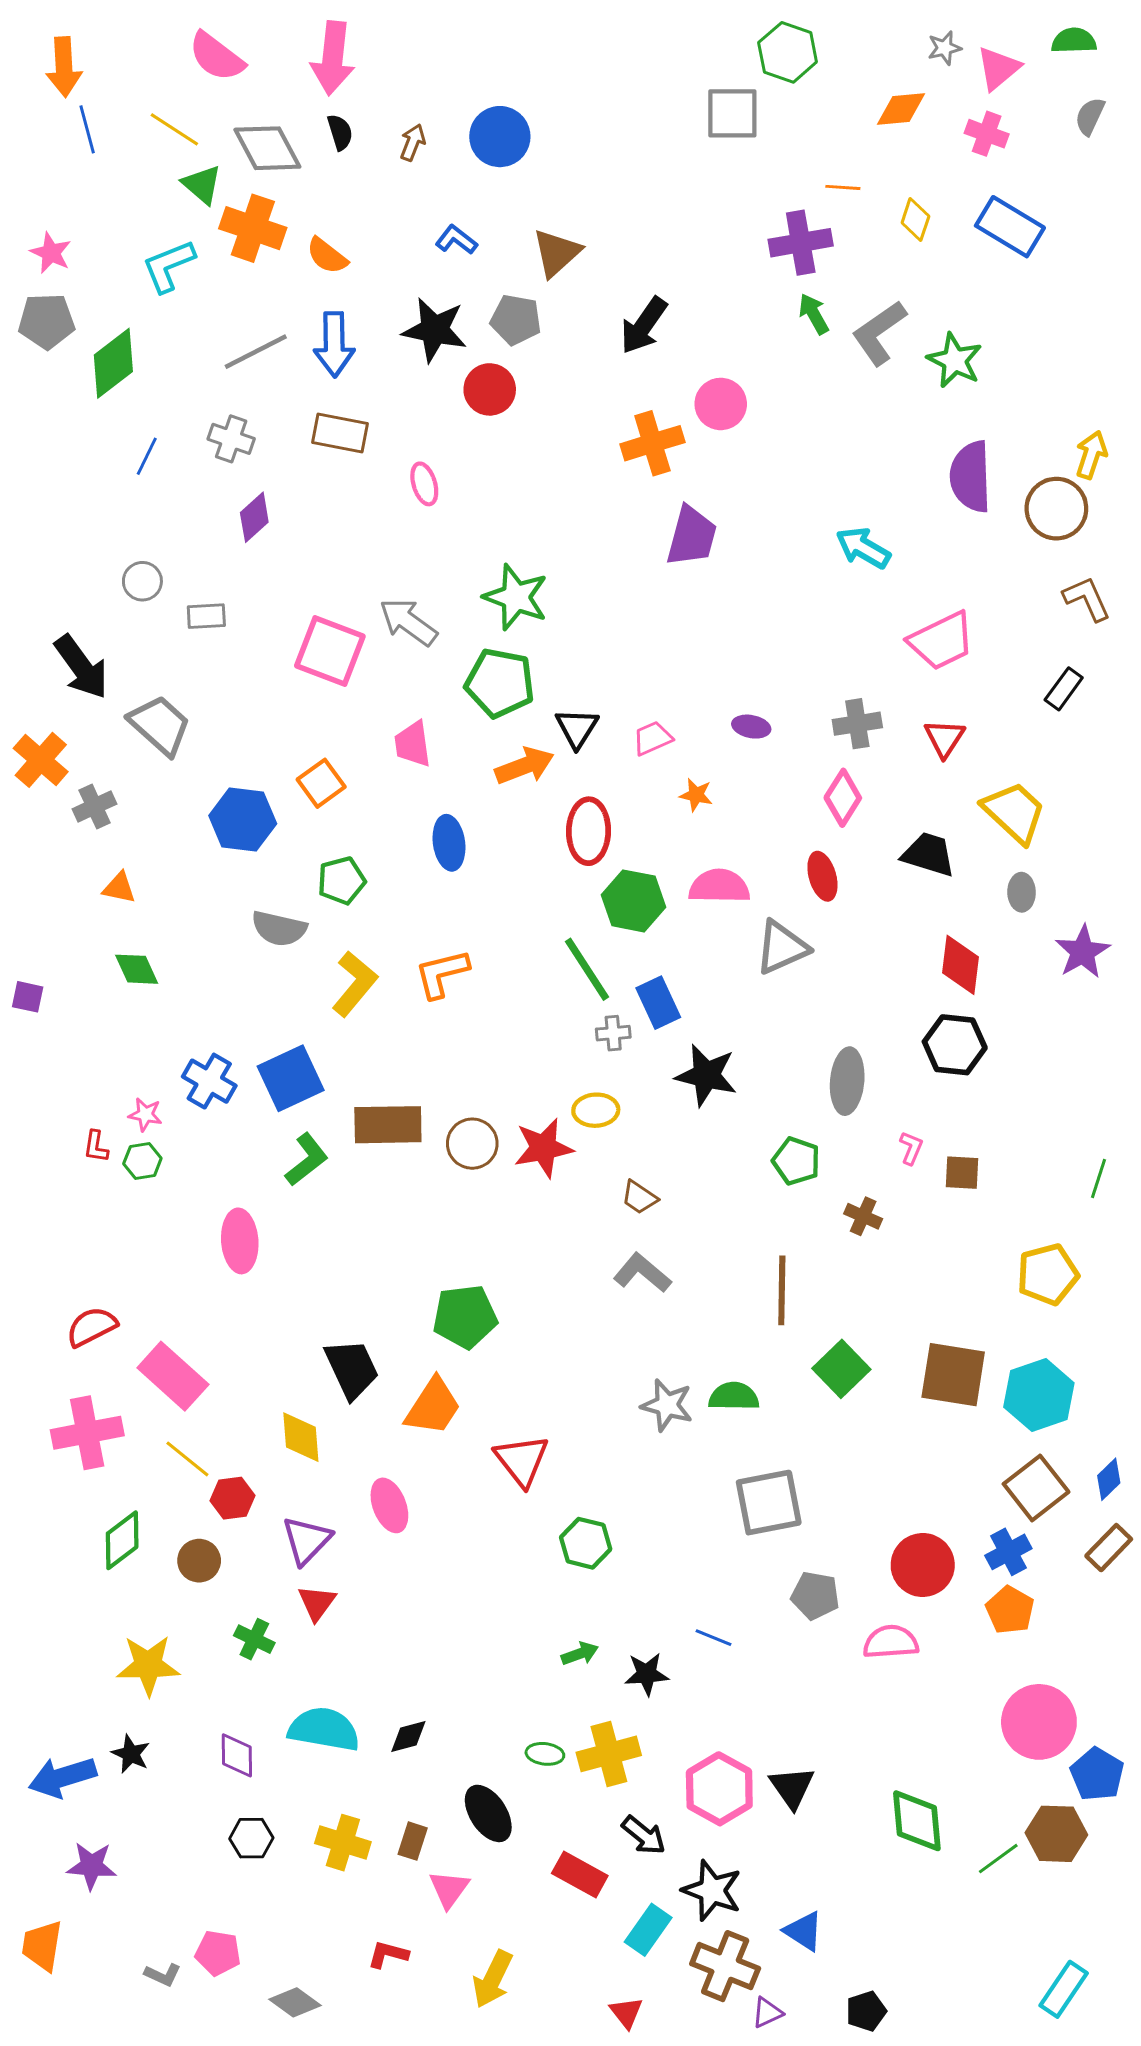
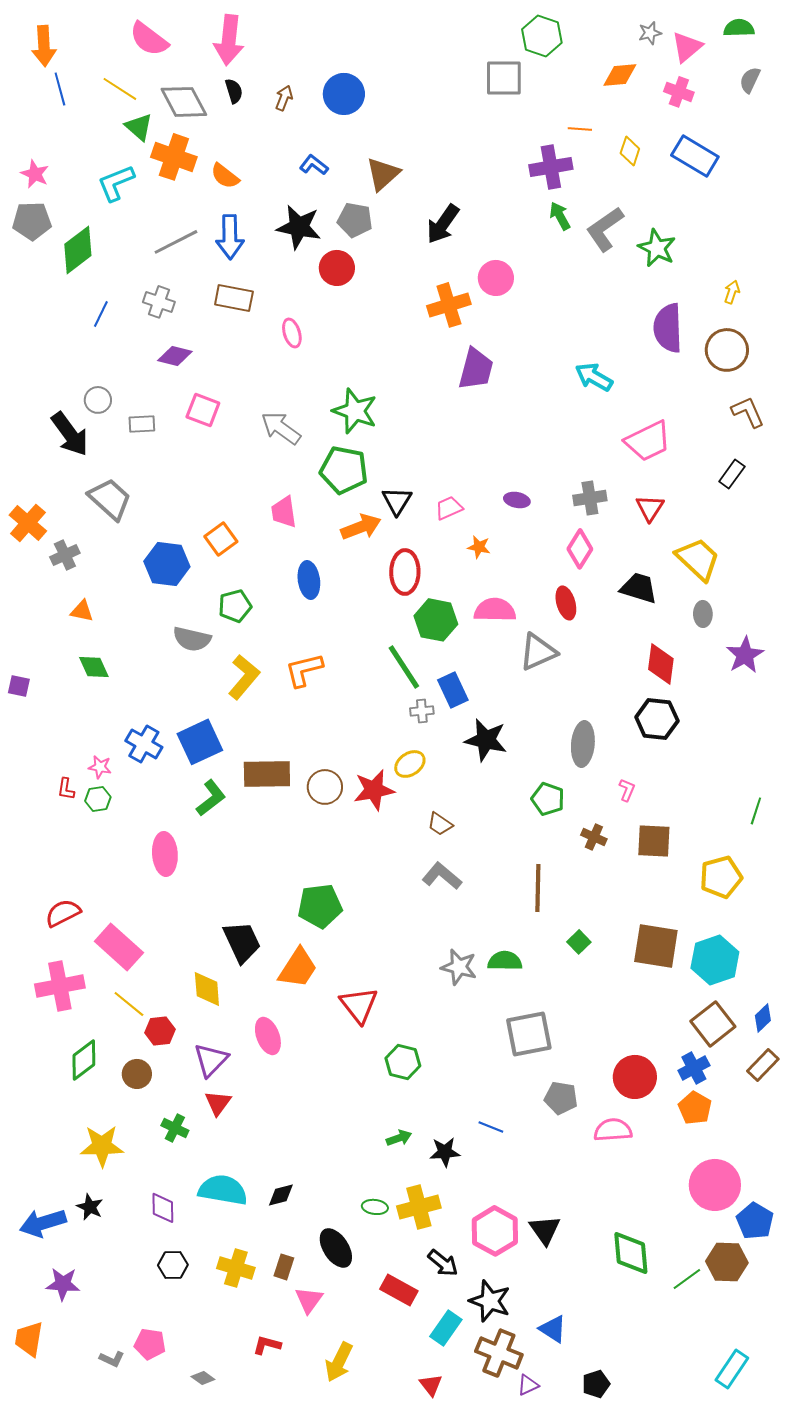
yellow arrow: (1091, 455) -> (732, 292), moved, size x0.7
purple diamond: (254, 517) -> (175, 356), turned 56
pink square: (330, 651) -> (203, 410), moved, size x0.7
black arrow: (81, 667) -> (70, 434), moved
yellow ellipse: (596, 1110) -> (410, 764), turned -32
brown square: (962, 1173) -> (654, 841), moved, size x1.4
green square: (841, 1369) -> (579, 942), size x0.6
gray diamond: (295, 2002) -> (203, 1378), size x0.7

